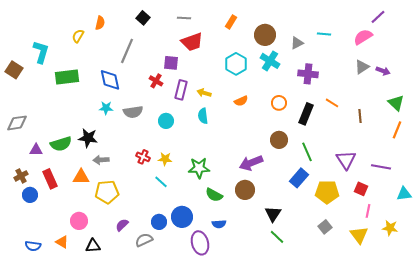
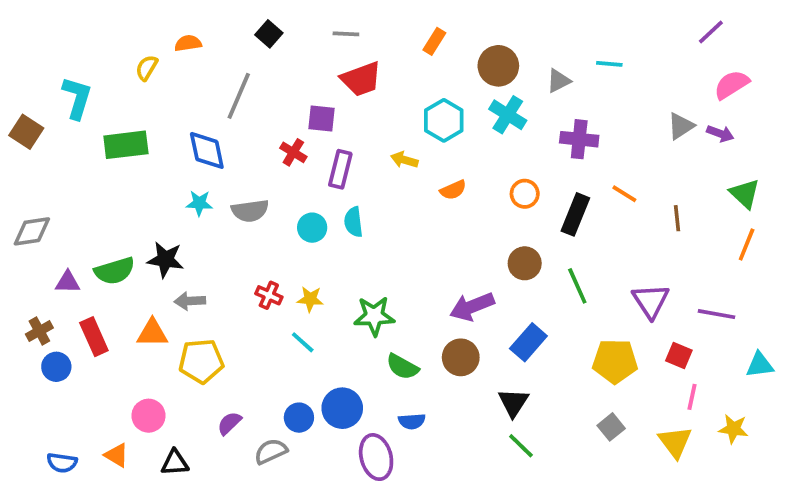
orange semicircle: (100, 23) -> (188, 43), turned -112
pink semicircle: (363, 37) -> (732, 85), moved
yellow arrow: (204, 93) -> (404, 160), moved
cyan semicircle: (203, 116) -> (354, 222), moved
blue rectangle: (299, 178) -> (528, 342), moved

